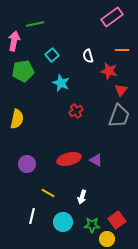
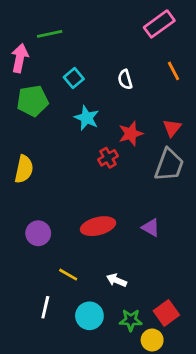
orange line: (122, 50) -> (173, 71), turned 64
red star: (109, 71) -> (131, 134), moved, turned -30
purple triangle: (96, 160) -> (151, 228), moved
white arrow: (82, 197) -> (117, 280), turned 96

